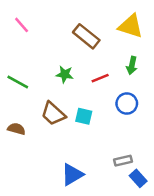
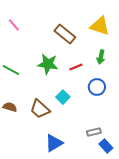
green star: (65, 74) -> (48, 64), size x1.5
brown trapezoid: (53, 114) -> (40, 109), moved
cyan square: (84, 116) -> (63, 97), turned 32

